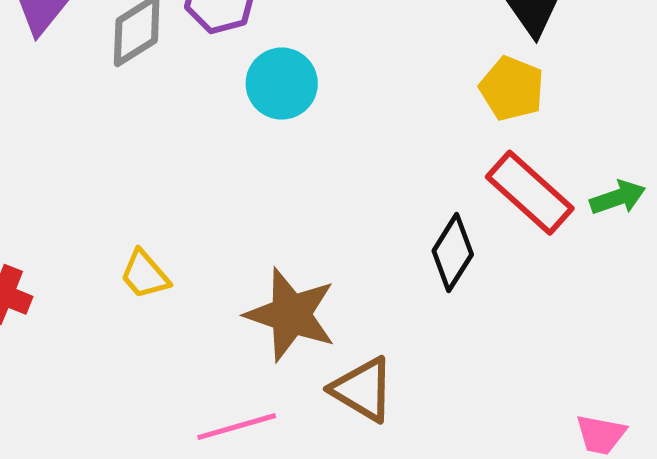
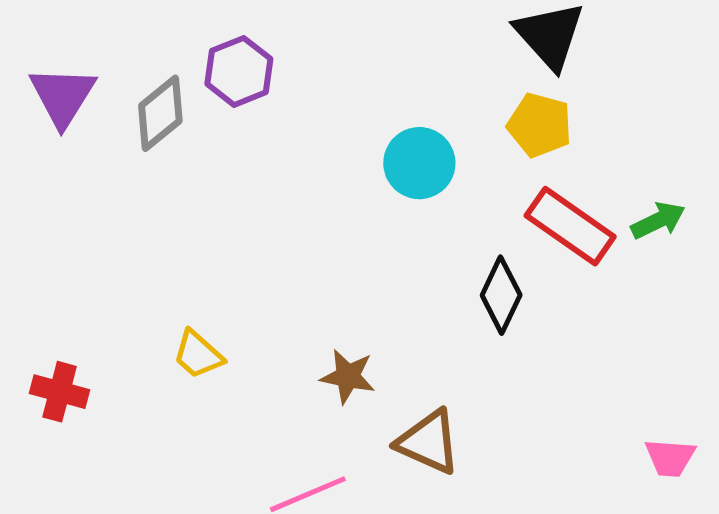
cyan circle: (282, 84) -> (419, 163), moved
brown star: (291, 315) -> (348, 376), size x0.6

